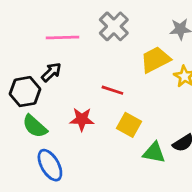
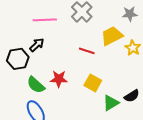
red line: (112, 90) -> (87, 51), moved
green semicircle: (35, 126) -> (36, 85), moved
green triangle: (154, 153) -> (111, 103), turned -42

